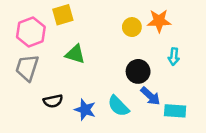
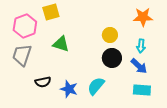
orange star: (159, 21) -> (143, 17), moved
yellow circle: (132, 27) -> (110, 35), moved
blue arrow: (150, 96) -> (139, 66), moved
cyan semicircle: (118, 106) -> (96, 86), turned 84

